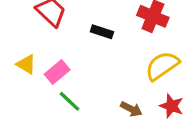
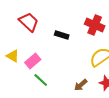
brown arrow: (131, 109) -> (81, 85), turned 112

